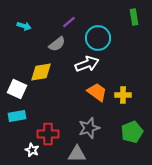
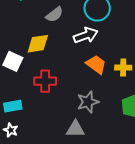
cyan rectangle: (17, 116) -> (13, 106), moved
red cross: (48, 134) -> (45, 81), moved
white star: (32, 150) -> (11, 130), moved

